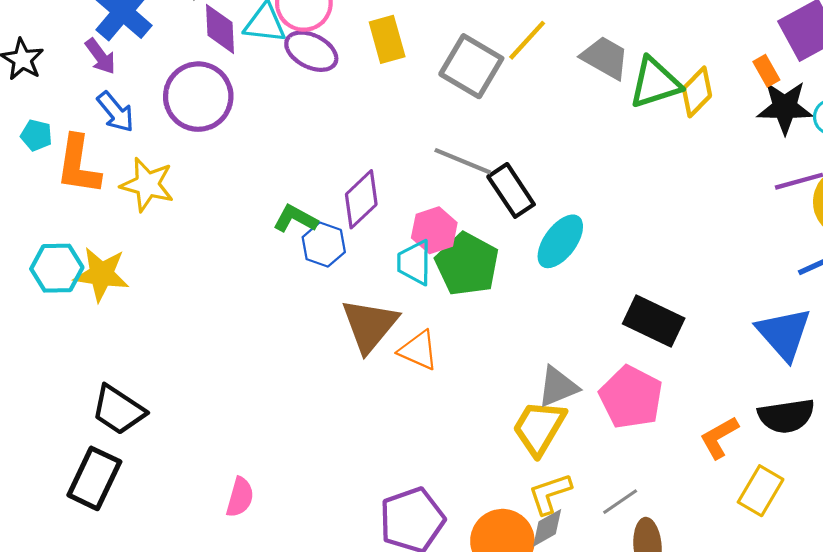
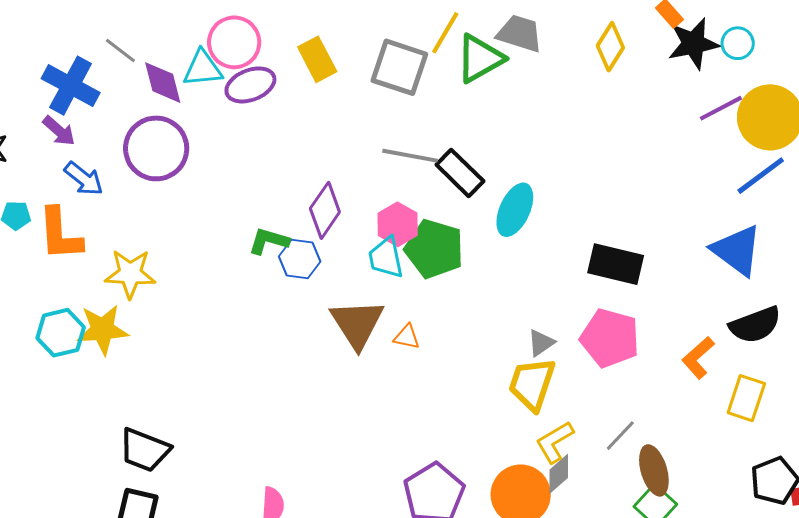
purple ellipse: (311, 51) -> (250, 85), turned -36
green triangle: (655, 83) -> (480, 58), moved
yellow star: (147, 185) -> (130, 274), moved
orange triangle: (418, 350) -> (407, 337), size x0.7
gray triangle: (558, 387) -> (541, 343), size x0.7

